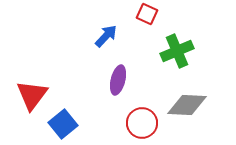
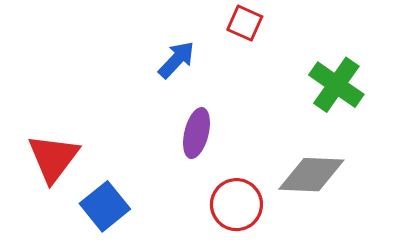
green cross: (177, 51) -> (336, 85), moved, turned -32

